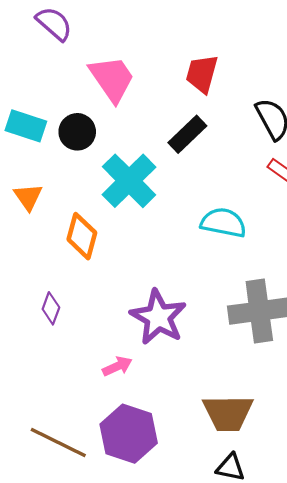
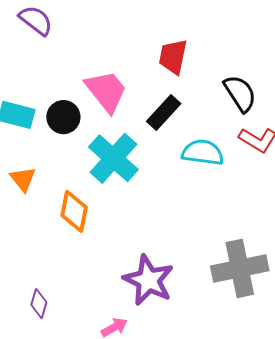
pink trapezoid: (112, 79) -> (106, 91), moved
cyan semicircle: (223, 223) -> (203, 152), moved
purple diamond: (51, 308) -> (39, 304), moved

